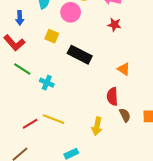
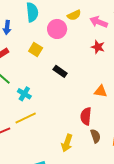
black rectangle: (80, 55) -> (60, 71), size x0.6
orange triangle: (124, 69) -> (101, 91), turned -32
yellow line: (53, 119) -> (26, 118), moved, turned -55

